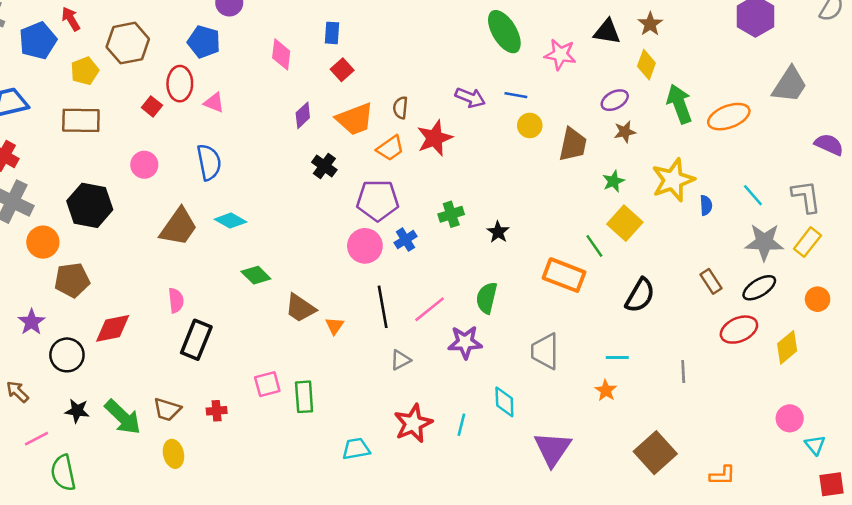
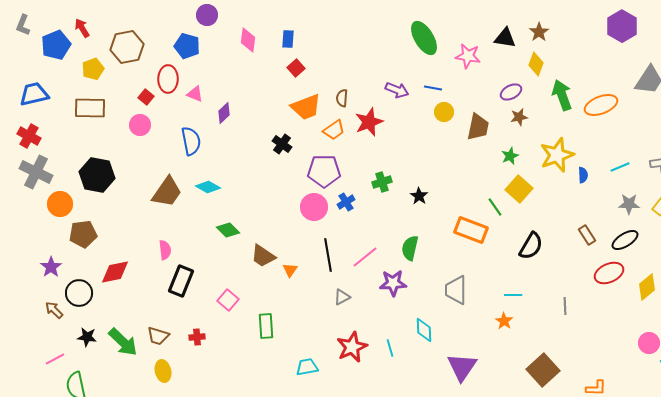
pink diamond: (281, 54) -> (248, 40), moved
purple diamond: (303, 115) -> (224, 113), moved
pink circle: (144, 165) -> (140, 125), moved
cyan line: (753, 195) -> (620, 167), turned -72
gray star: (764, 242) -> (629, 204), size x0.7
pink square: (267, 384) -> (228, 300), moved, turned -35
brown arrow: (18, 392) -> (54, 310), moved
cyan line: (461, 425) -> (390, 348), turned -30

